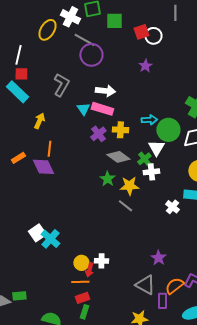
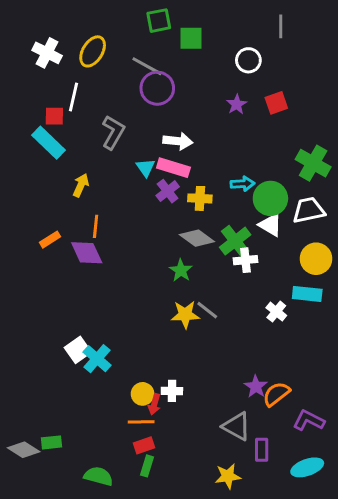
white cross: (70, 17) -> (47, 53), moved
red square: (141, 32) -> (276, 103), moved
white line: (18, 55) -> (73, 97), moved
purple cross: (98, 134) -> (168, 191), moved
white triangle: (156, 148) -> (270, 225), moved, turned -30
green cross: (144, 159) -> (235, 241), size x1.5
yellow star: (129, 186) -> (185, 315), moved
orange semicircle: (174, 286) -> (276, 394), moved

